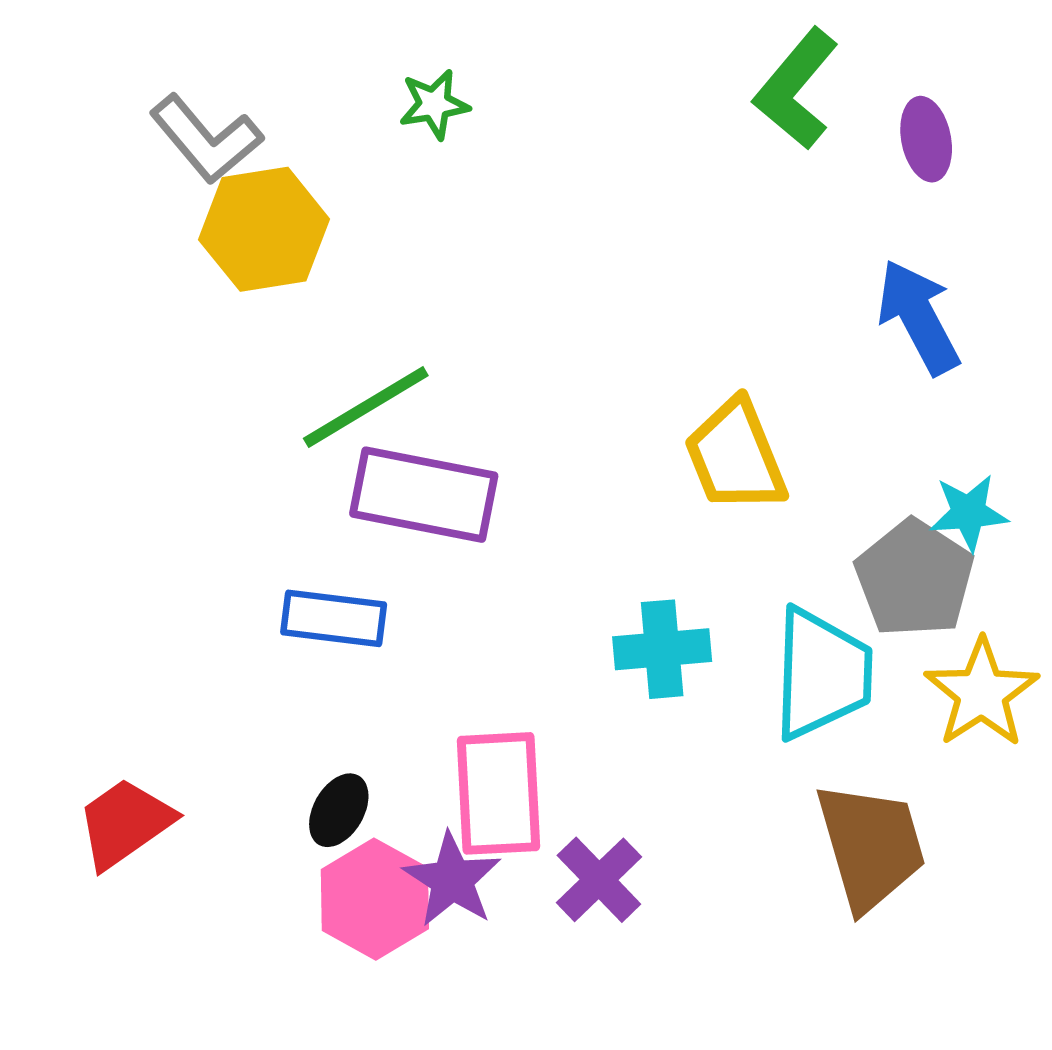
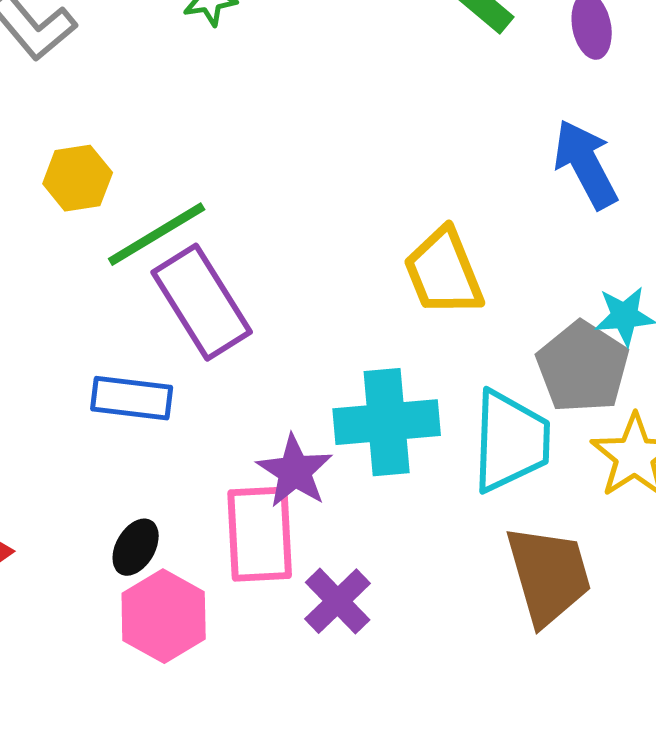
yellow hexagon: (264, 229) -> (78, 178), moved, size x0.7
purple rectangle: (424, 495) -> (202, 302), turned 47
cyan cross: (662, 649) -> (387, 422), size x1.4
purple star: (452, 880) -> (295, 471), moved

